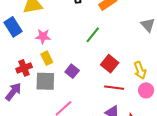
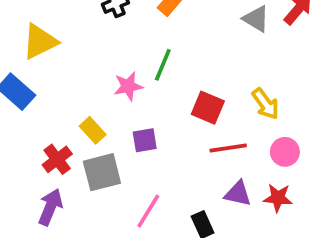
pink star: (43, 36) -> (128, 86), moved
purple square: (72, 71) -> (145, 140), turned -32
pink circle: (146, 90) -> (285, 152), moved

